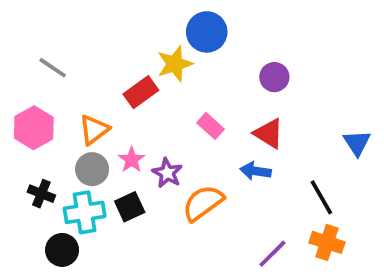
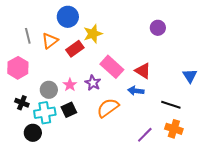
blue circle: (207, 32) -> (68, 17), moved
gray line: (53, 68) -> (28, 36), turned 42
purple circle: (274, 77) -> (158, 28), moved
pink rectangle: (210, 126) -> (112, 67), size x1.6
orange triangle: (94, 130) -> (50, 41), moved
purple star: (167, 173) -> (93, 83), moved
black line: (321, 197) -> (171, 105), turned -42

